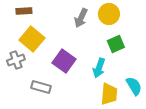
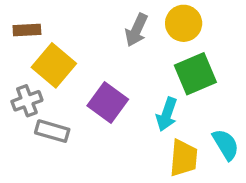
brown rectangle: (24, 11) -> (27, 30), moved
green square: (116, 44) -> (195, 74), size x1.4
gray rectangle: (41, 87) -> (52, 131), moved

